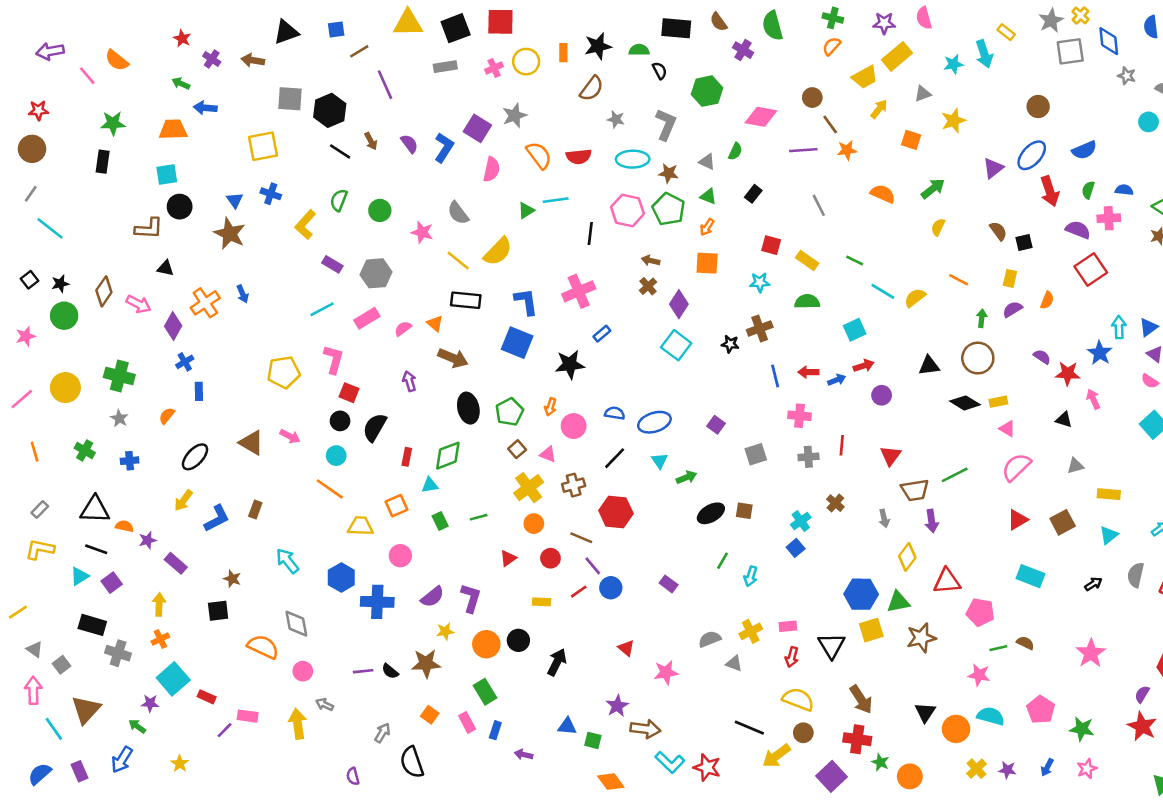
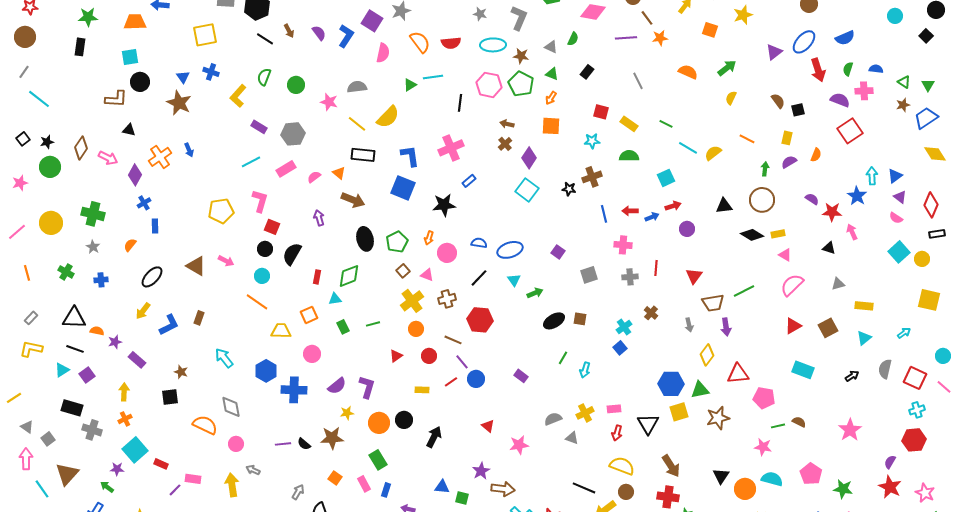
gray semicircle: (458, 213) -> (357, 87), turned 120

